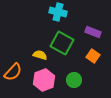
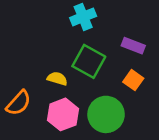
cyan cross: (58, 12) -> (83, 17), turned -36
green circle: (74, 80) -> (106, 114), size x1.6

